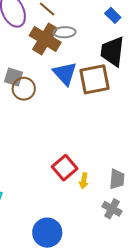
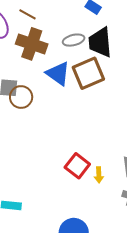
gray ellipse: (65, 32) -> (74, 40), moved

